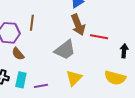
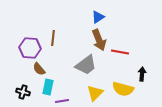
black arrow: (124, 51) -> (142, 74), moved
yellow semicircle: (115, 78) -> (123, 89), moved
cyan rectangle: (21, 80) -> (48, 87), moved

